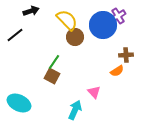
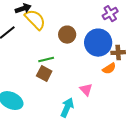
yellow semicircle: (67, 20) -> (35, 20), moved
blue circle: (103, 25) -> (98, 43), moved
green line: (54, 62) -> (46, 60), turned 42

